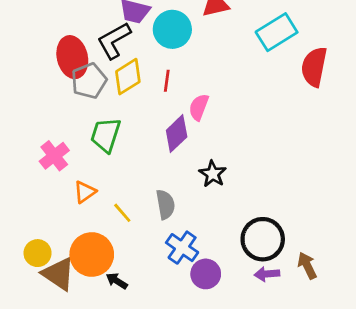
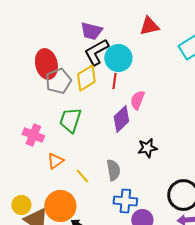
cyan circle: (172, 29) -> (118, 58), moved
black L-shape: (114, 40) -> (96, 52), moved
pink cross: (54, 156) -> (33, 135), turned -30
black star: (213, 174) -> (147, 148), turned 30
blue cross: (182, 248) -> (125, 201), turned -30

